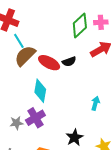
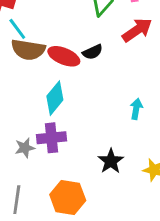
brown semicircle: (25, 56) -> (28, 50), turned -120
cyan diamond: (40, 91) -> (55, 98), turned 35
purple cross: (35, 118) -> (52, 138), turned 30

